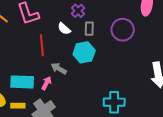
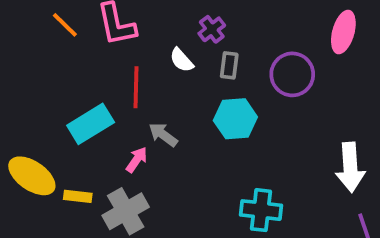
cyan hexagon: (84, 52) -> (235, 119), moved
cyan rectangle: (22, 82) -> (91, 124), moved, turned -40

